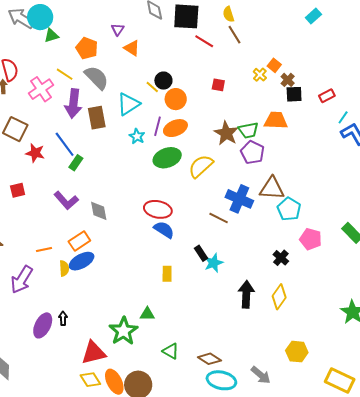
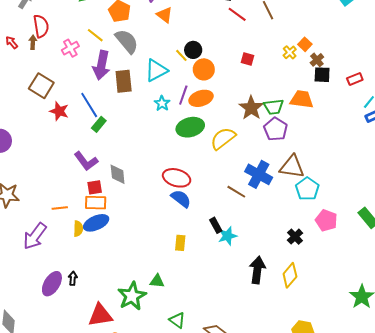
pink cross: (41, 89) -> (70, 48), size x0.7
red square: (18, 190) -> (95, 187), moved
orange rectangle: (79, 241) -> (96, 203), turned 30

